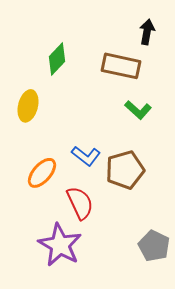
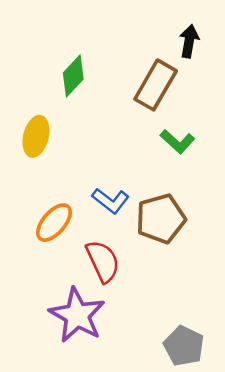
brown rectangle: (121, 66) -> (156, 85), turned -72
gray pentagon: (154, 246) -> (184, 346), moved

